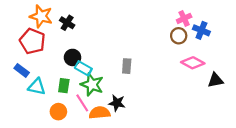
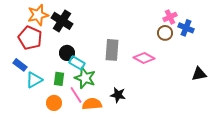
orange star: (41, 16) -> (38, 15), turned -30
black cross: (67, 23) -> (62, 21), size x1.5
pink diamond: (193, 63) -> (144, 58), moved
gray rectangle: (127, 66) -> (112, 50), moved, size x1.5
cyan triangle: (37, 87) -> (34, 80), turned -42
black star: (117, 103) -> (118, 95), moved

